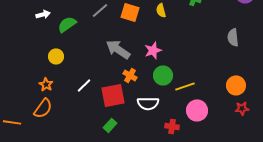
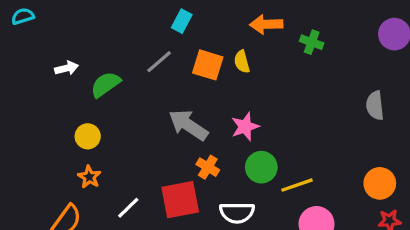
yellow semicircle: (161, 10) -> (242, 62), moved
orange star: (46, 84) -> (89, 177), moved
white line: (84, 85) -> (128, 208), moved

